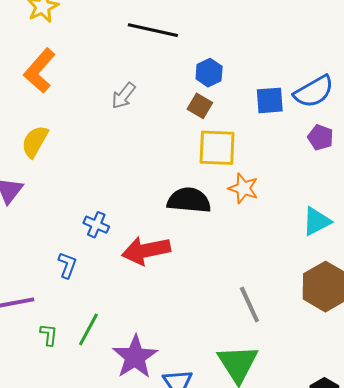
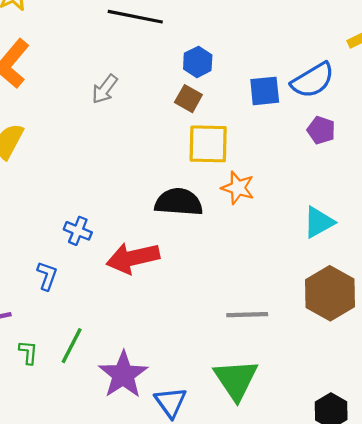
gray line: (249, 304) -> (247, 315), turned -66

